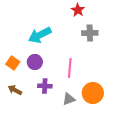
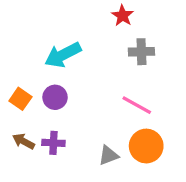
pink line: (70, 68) -> (137, 105), moved, turned -66
purple cross: (45, 86) -> (53, 143), moved

